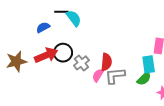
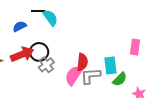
gray cross: (81, 63) -> (46, 65), moved
cyan rectangle: (149, 64) -> (110, 65), moved
pink semicircle: (98, 75) -> (74, 75), size x1.5

